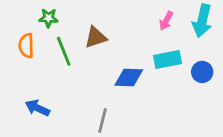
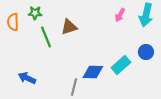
orange semicircle: (26, 46) -> (13, 22), moved
cyan rectangle: (168, 59) -> (121, 65), moved, turned -30
blue diamond: (129, 78) -> (93, 72), moved

